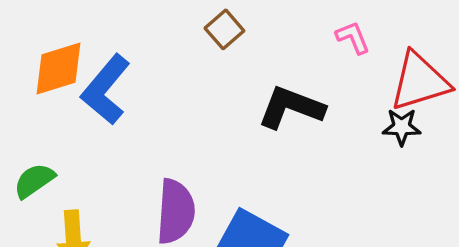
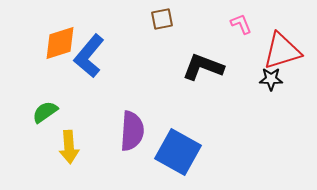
brown square: (224, 29) -> (162, 19), turned 30

